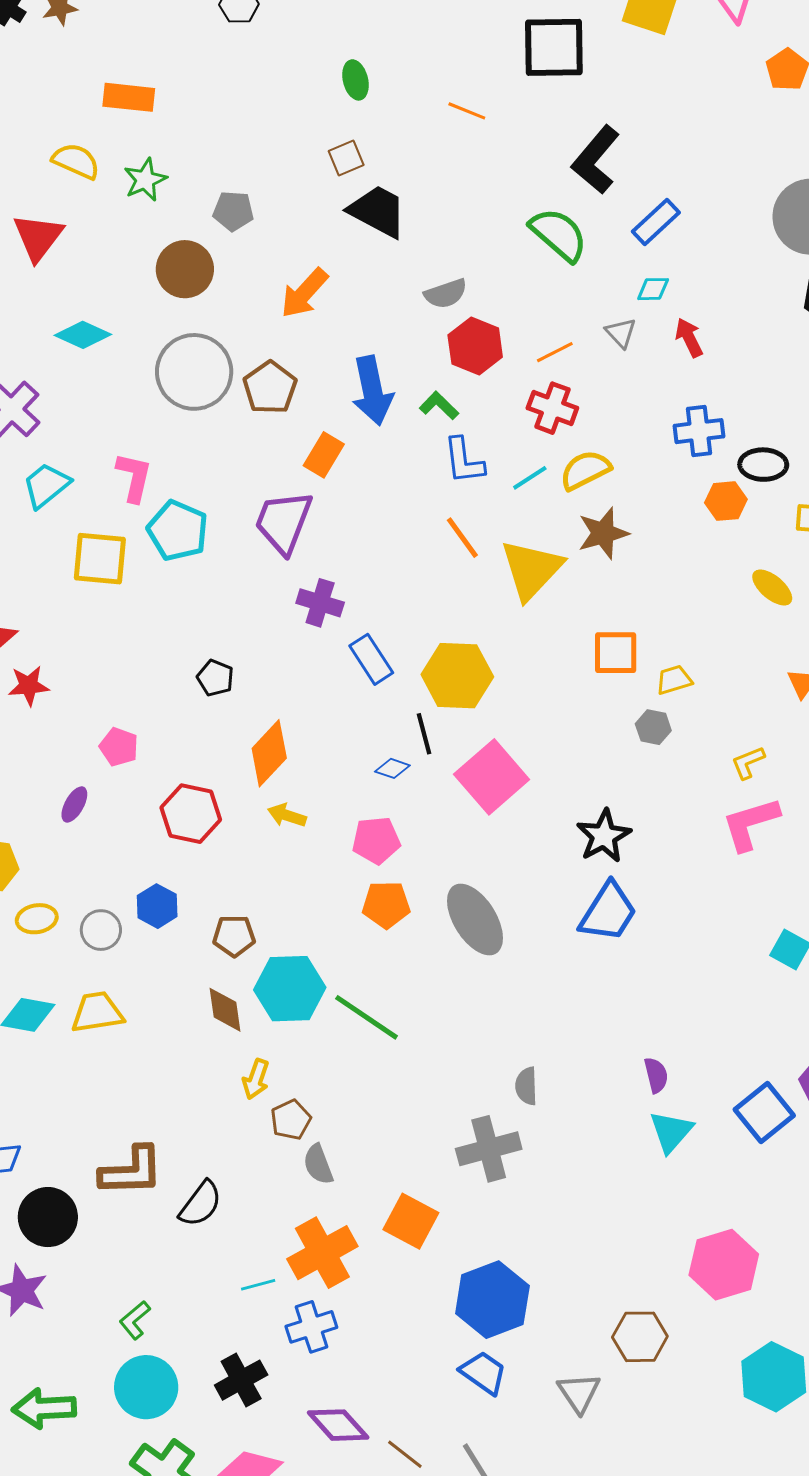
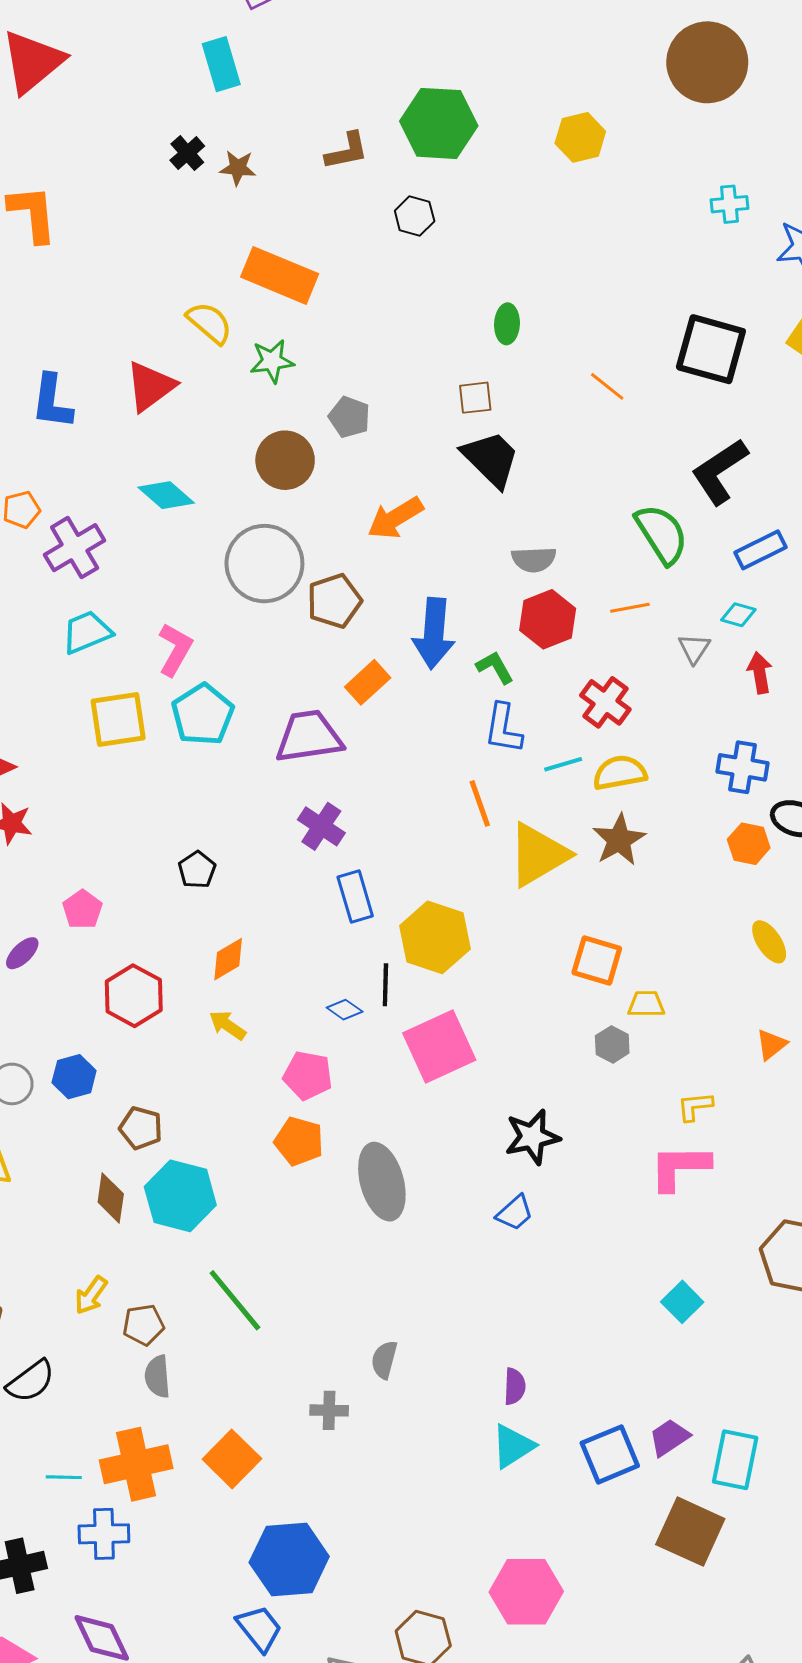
orange rectangle: (129, 97) -> (280, 275), size x1.4
orange line: (555, 352) -> (630, 608), moved
purple trapezoid: (284, 522) -> (309, 737), turned 44
brown star: (603, 533) -> (619, 840), turned -30
yellow square: (100, 559) -> (118, 719), turned -30
orange diamond: (269, 753) -> (228, 959), size x0.7
blue trapezoid: (608, 912) -> (515, 1213), size x0.6
green line: (366, 1017) -> (235, 1300), moved
yellow arrow: (256, 1079) -> (91, 1295), moved
gray cross: (489, 1149) -> (329, 1410), size x0.6

